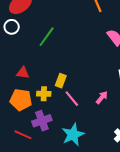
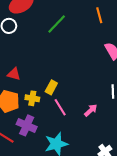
green line: (47, 37) -> (57, 24), moved
purple cross: (42, 121) -> (27, 125), turned 36

